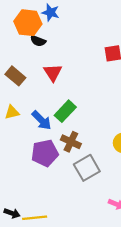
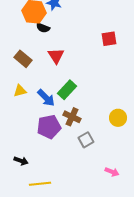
gray square: (87, 168) -> (86, 140), size x0.7
black arrow: (12, 213) -> (21, 161), moved

